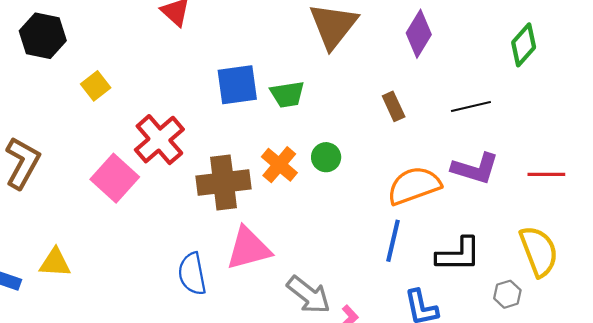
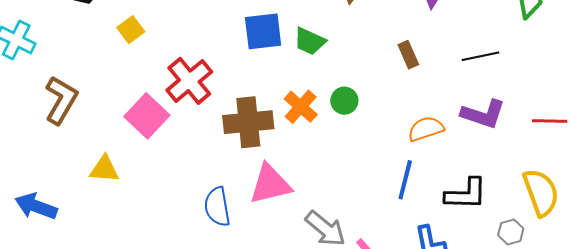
green trapezoid: (287, 94) -> (310, 41), turned 32
orange semicircle: (414, 186) -> (426, 129), size x0.7
yellow triangle: (55, 263) -> (104, 169), moved

